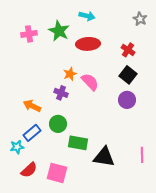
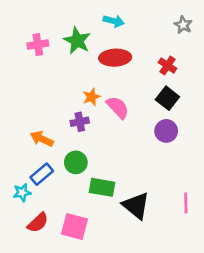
purple cross: (61, 93) -> (80, 122), turned -32
black triangle: (104, 157) -> (136, 206), turned 30

